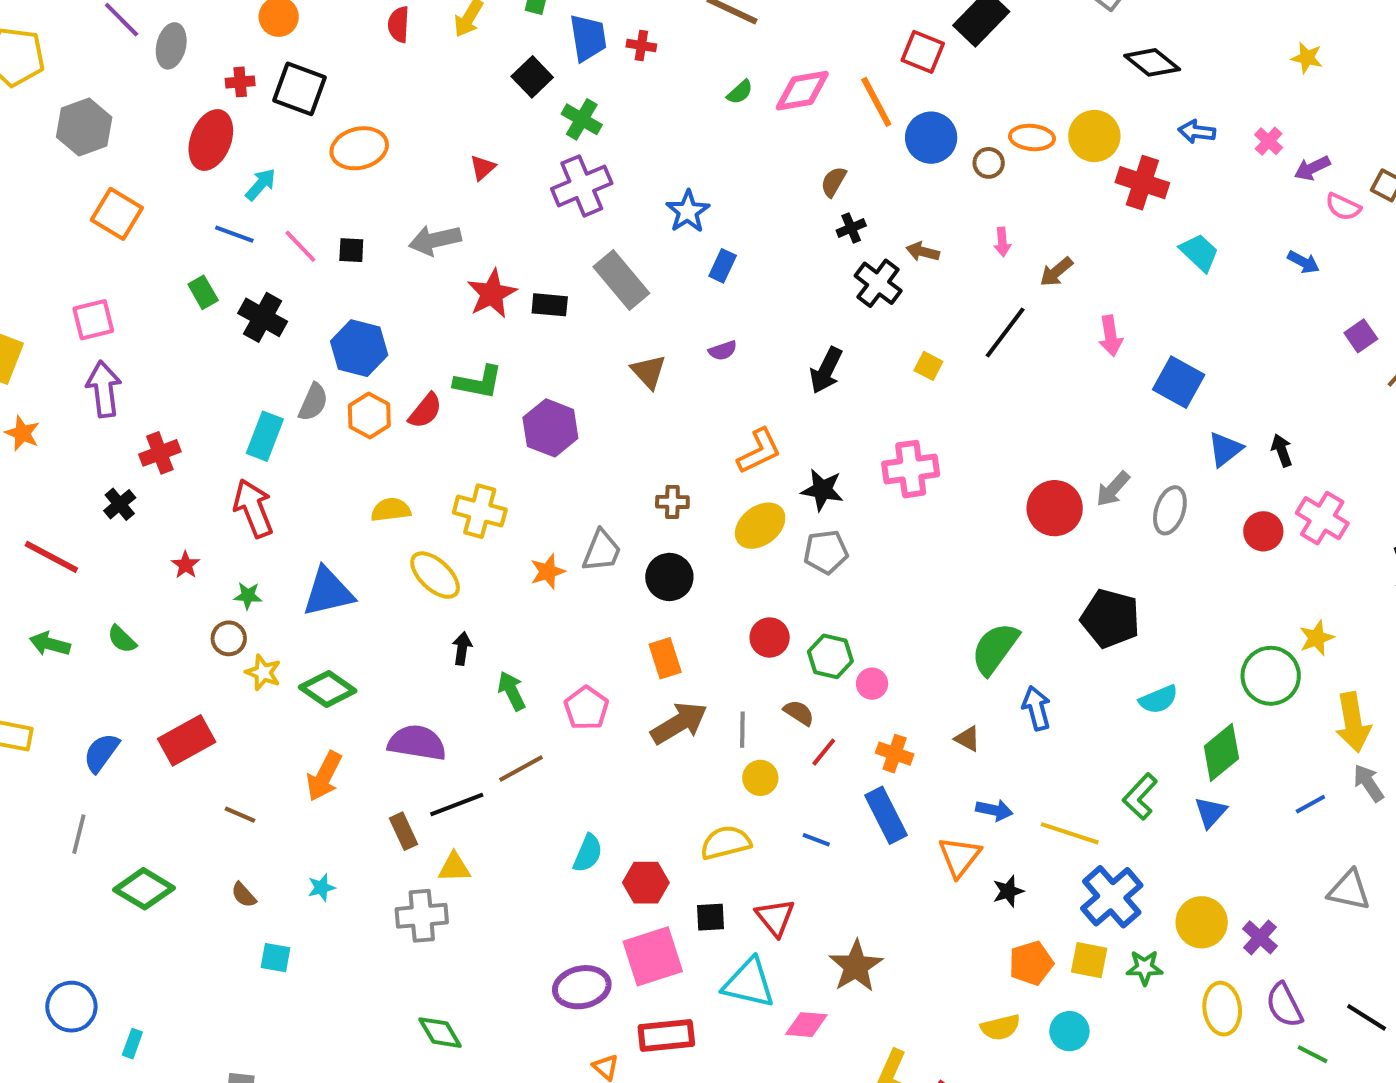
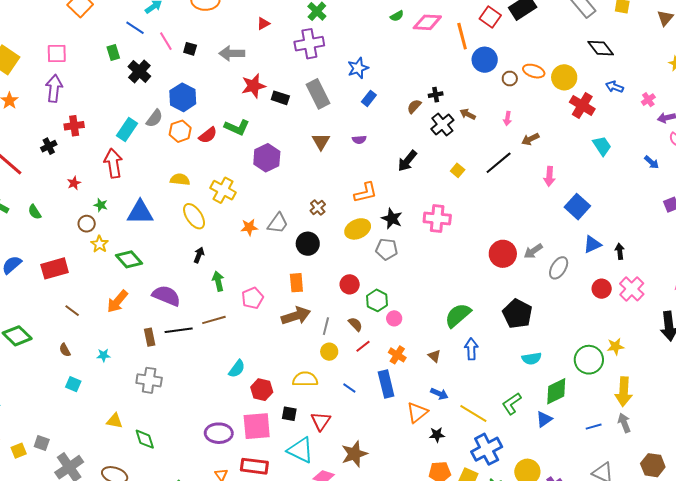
brown semicircle: (833, 182) -> (414, 106), moved
brown cross: (672, 502) -> (318, 208), turned 35
yellow triangle: (454, 867) -> (114, 421), moved

